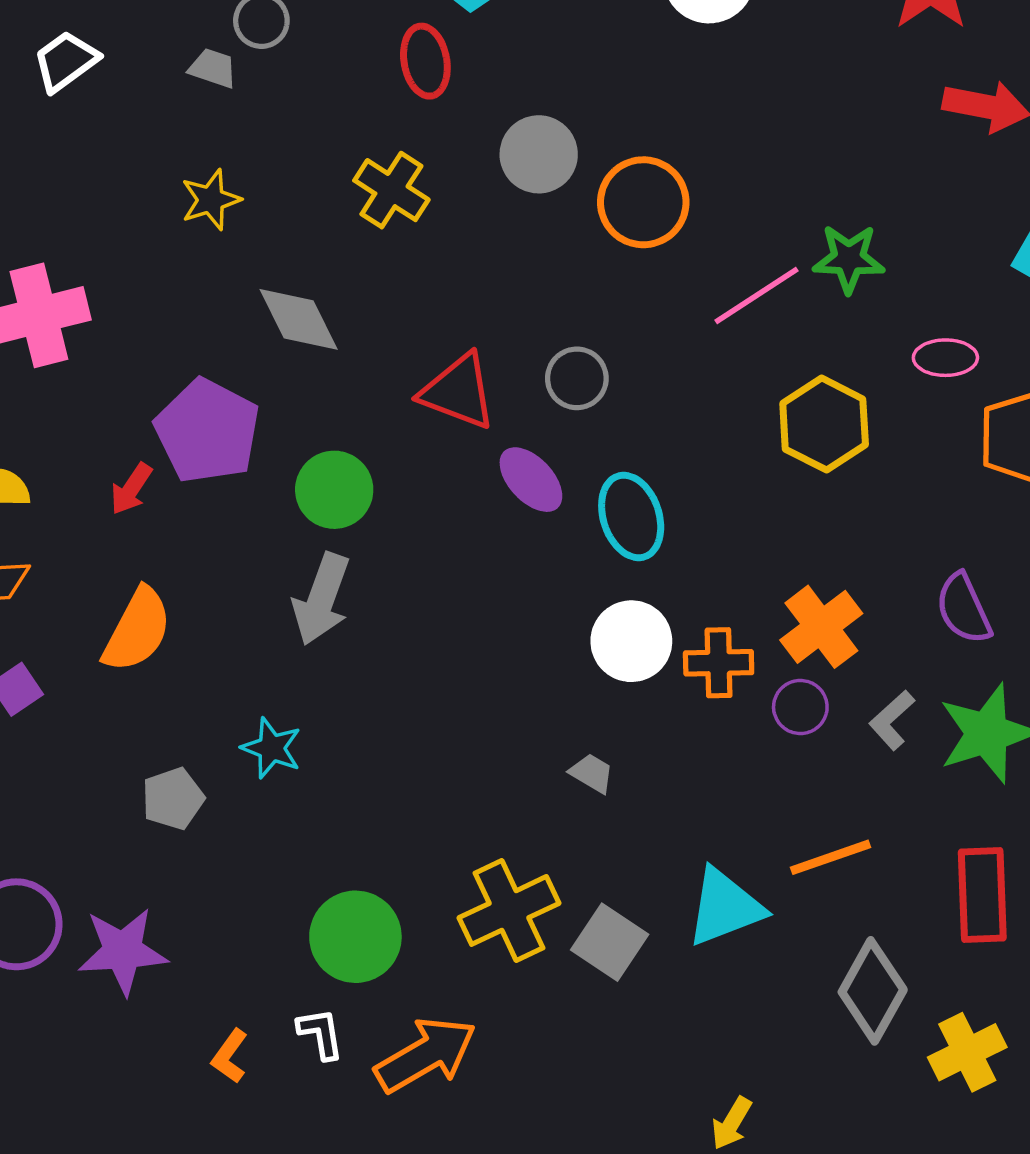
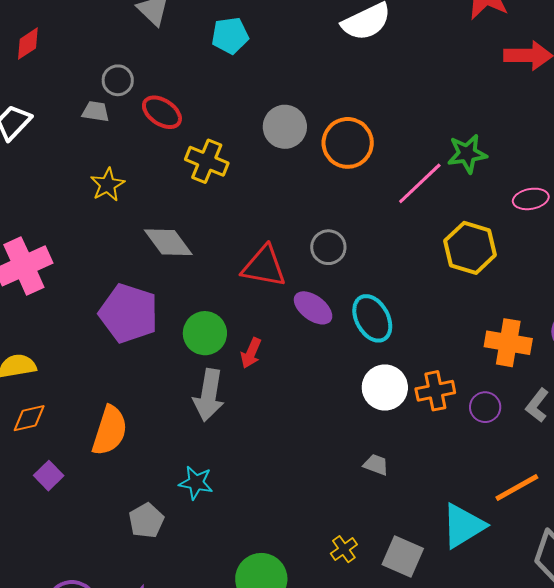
red ellipse: (425, 61) -> (162, 112), moved, turned -36
red arrow: (131, 489) -> (251, 353), moved
orange cross: (821, 627) -> (508, 343), moved, turned -33
yellow cross: (509, 910) -> (344, 549), size x0.5

